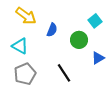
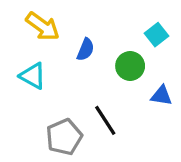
blue triangle: (98, 58) -> (161, 96), turned 40
gray pentagon: (25, 74) -> (64, 137), moved

